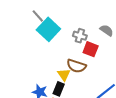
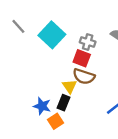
gray line: (38, 16) -> (18, 26), moved
red square: (91, 49) -> (82, 58), moved

